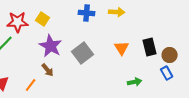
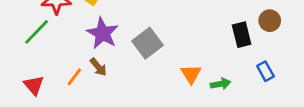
orange triangle: (122, 48) -> (191, 74), moved
brown circle: (170, 55) -> (270, 21), moved
orange line: (31, 85) -> (74, 77), moved

